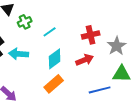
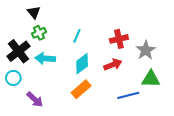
green cross: (25, 22) -> (39, 33), moved
cyan line: (50, 32) -> (77, 36), turned -32

